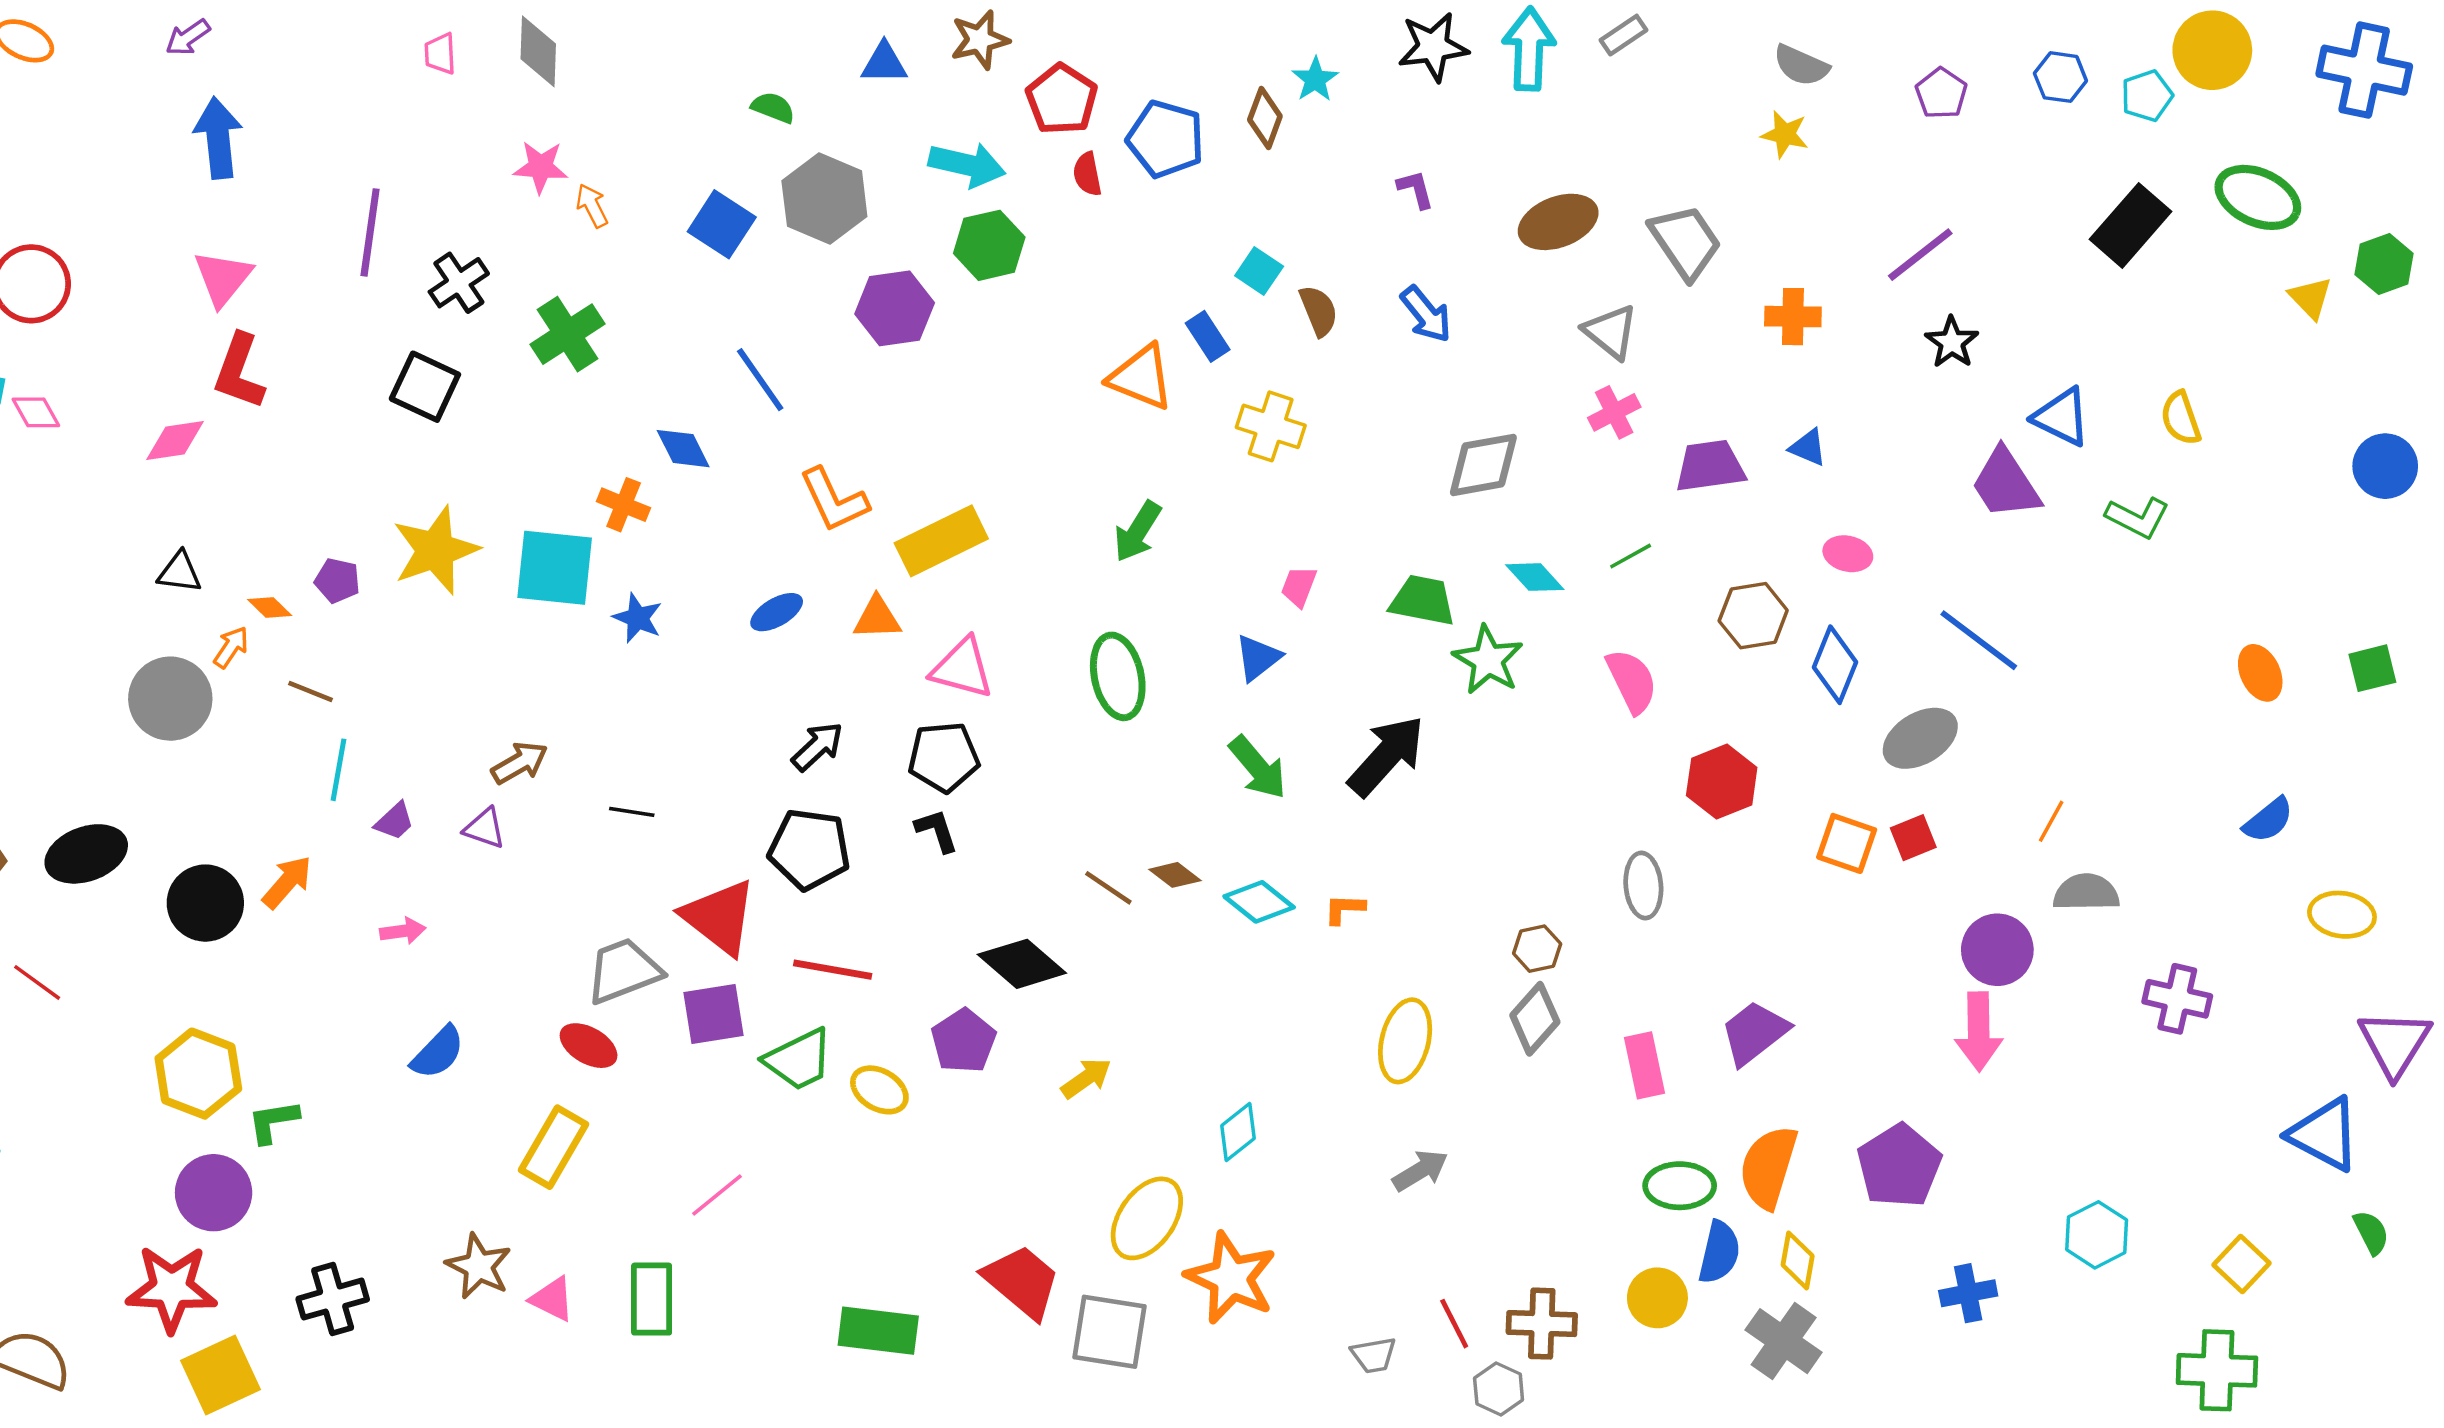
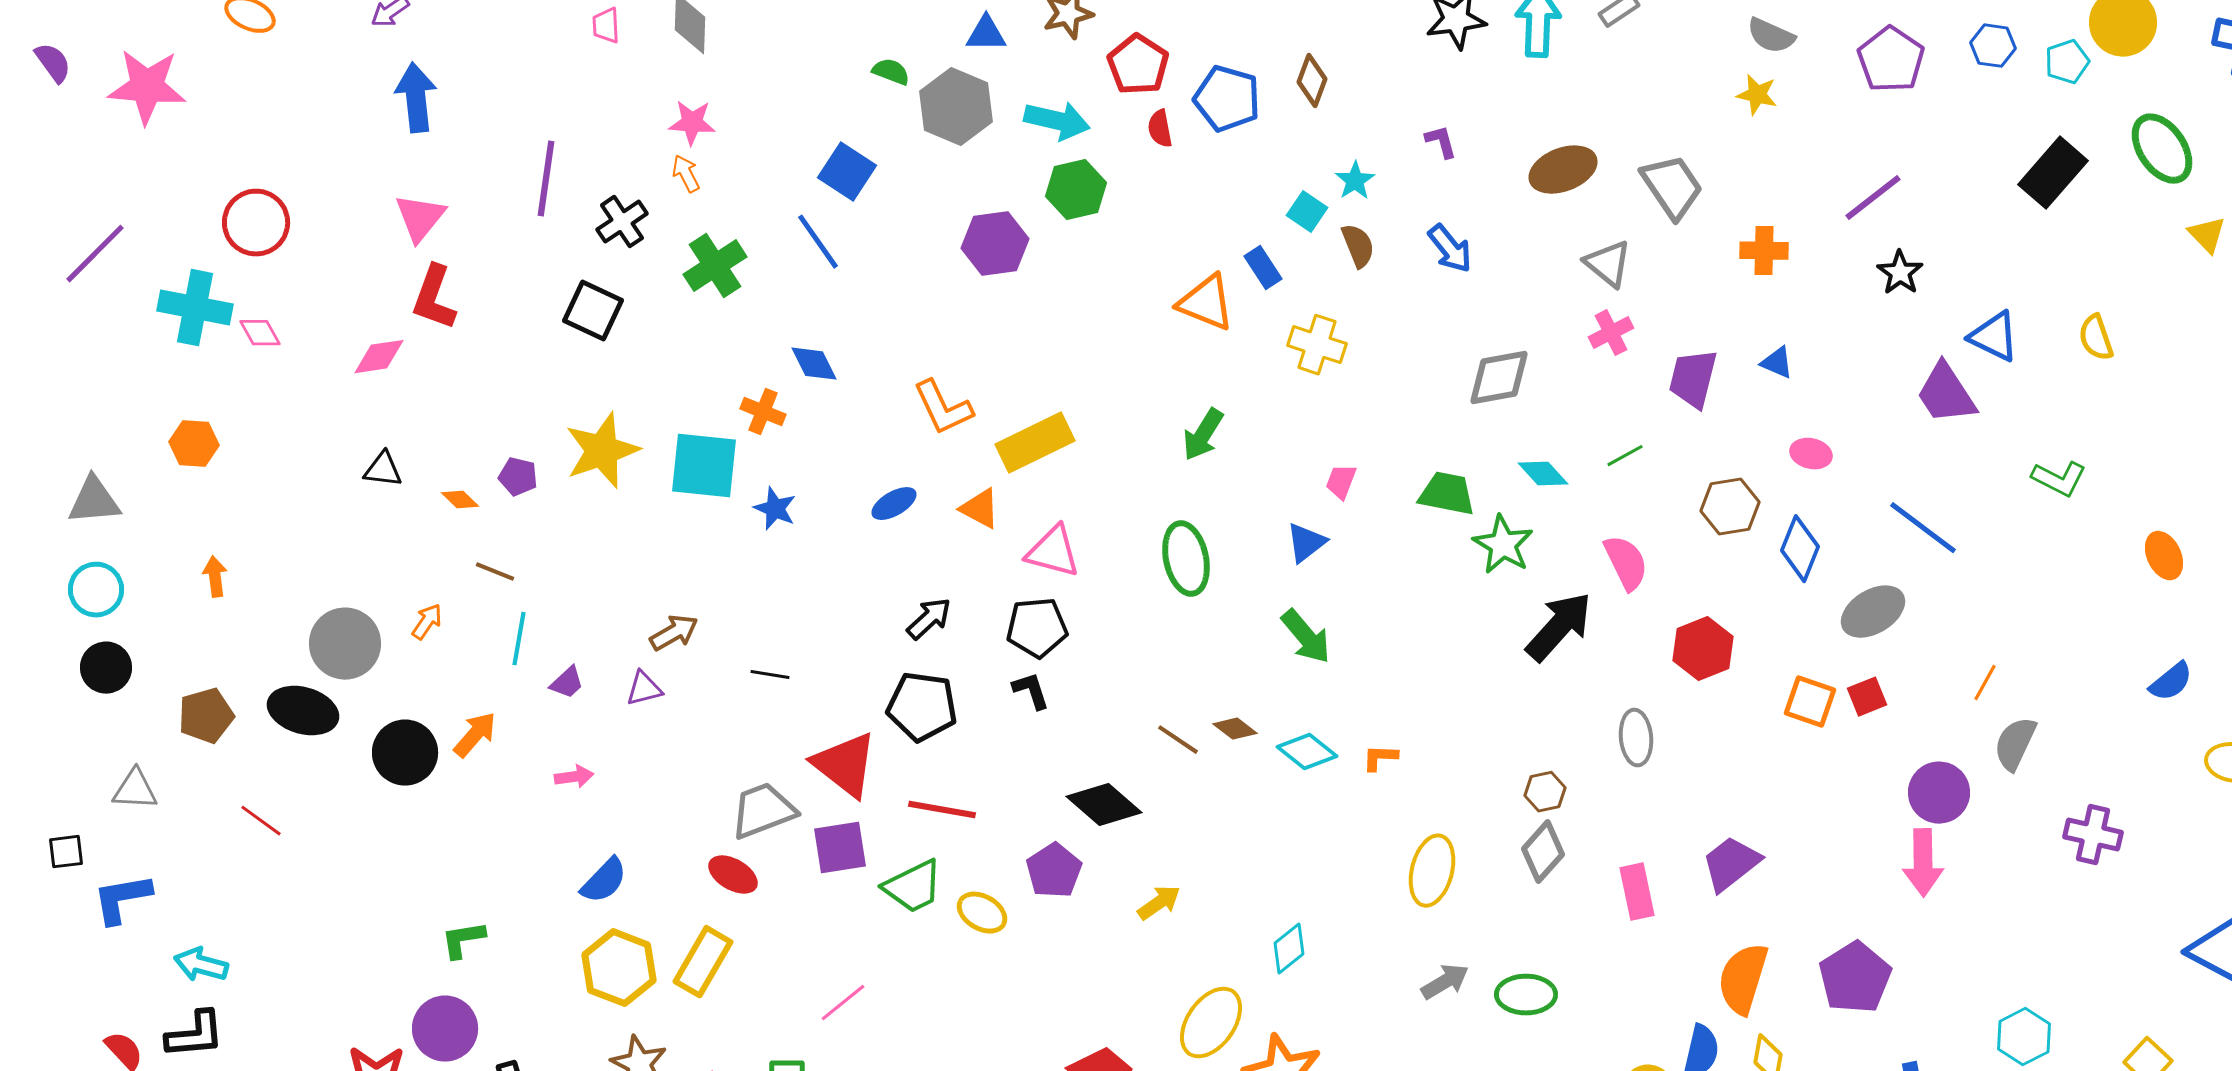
cyan star: (1315, 79) -> (1355, 181), moved
purple pentagon: (1941, 93) -> (1891, 60), size x1.5
green ellipse: (2258, 197) -> (2162, 149), turned 32
gray hexagon: (824, 199) -> (956, 107), moved
orange arrow: (592, 206) -> (686, 174), moved
blue line: (760, 380) -> (818, 242), moved
purple trapezoid: (1710, 466) -> (1693, 379), turned -68
green L-shape: (2138, 518) -> (2059, 479), moved
orange triangle: (877, 618) -> (980, 509), turned 30
orange arrow: (231, 647) -> (427, 622), moved
gray circle: (170, 699) -> (345, 644), moved
black arrow: (1386, 756) -> (1559, 627), moved
purple triangle: (485, 828) -> (644, 689), turned -33
black ellipse: (86, 854) -> (303, 711), turned 36
gray semicircle: (2086, 893) -> (2015, 744), turned -64
yellow hexagon: (198, 1074) -> (619, 968), moved
green ellipse: (1680, 1186) -> (1526, 995), moved
purple circle: (214, 1193) -> (445, 1029), moved

